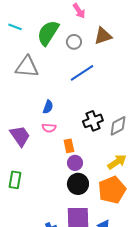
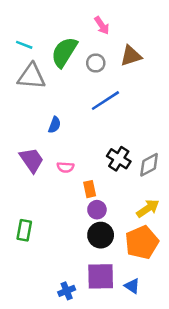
gray triangle: (27, 67) -> (32, 76), moved
blue semicircle: (48, 107) -> (55, 125), moved
black cross: (93, 121) -> (119, 159), turned -36
purple trapezoid: (20, 136) -> (32, 160), moved

